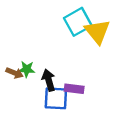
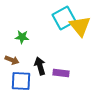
green star: (27, 69) -> (22, 37), moved
blue square: (56, 98) -> (21, 81), moved

